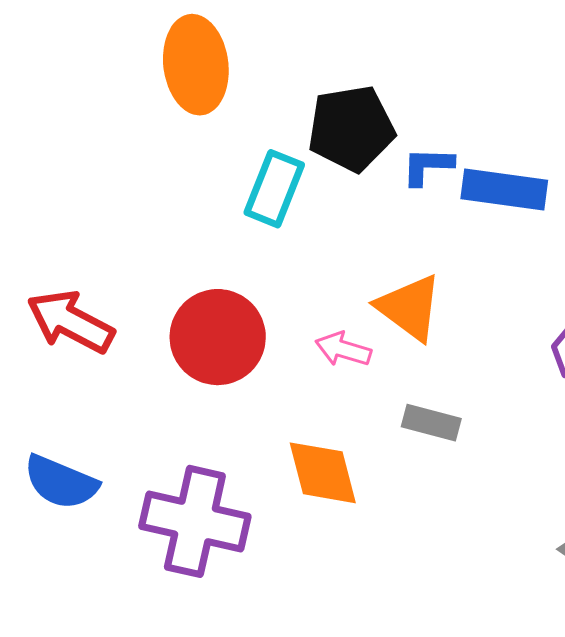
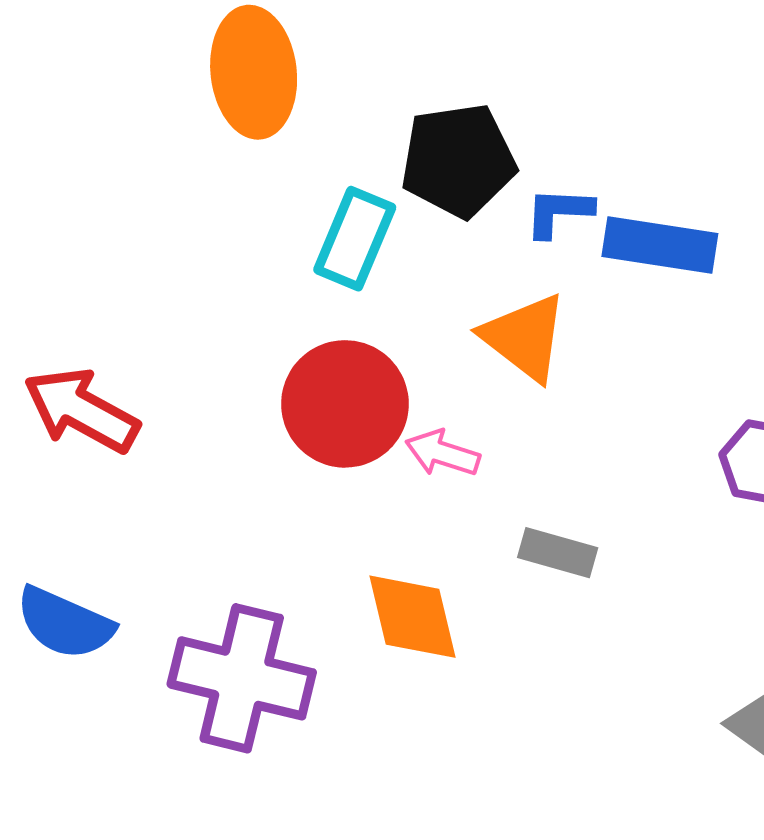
orange triangle: (409, 307) -> (525, 337), moved
red circle: (218, 337) -> (345, 404), moved

